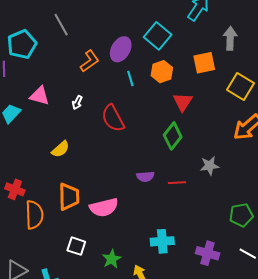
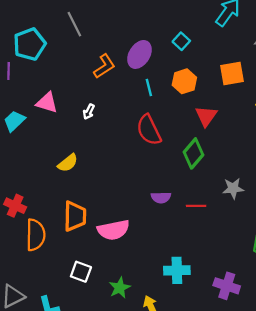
cyan square: (158, 36) -> (181, 41), size x0.6
red semicircle: (113, 118) -> (149, 130), moved

